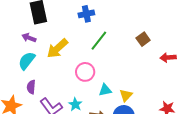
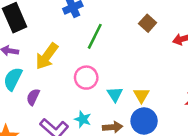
purple semicircle: (31, 87) -> (33, 97), moved, turned 32
cyan triangle: (105, 90) -> (115, 94), turned -40

